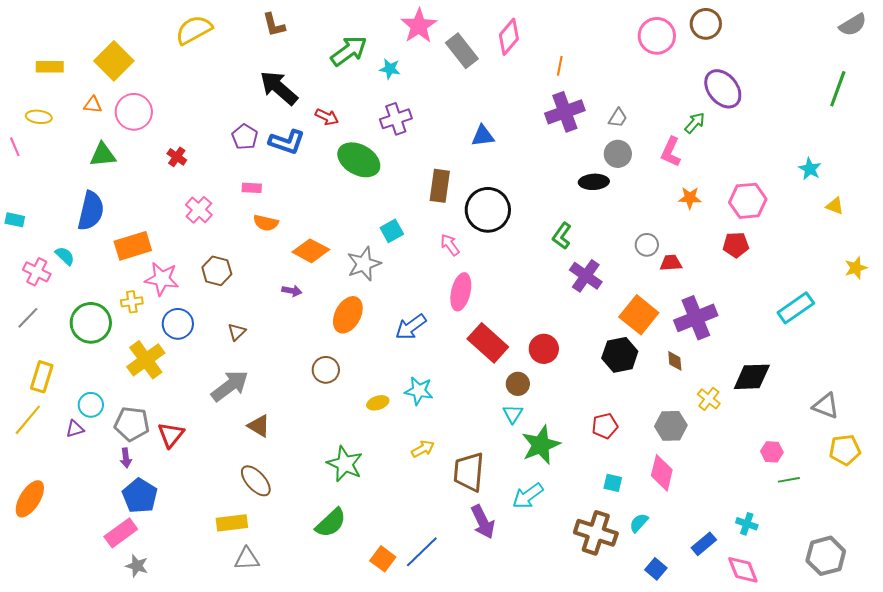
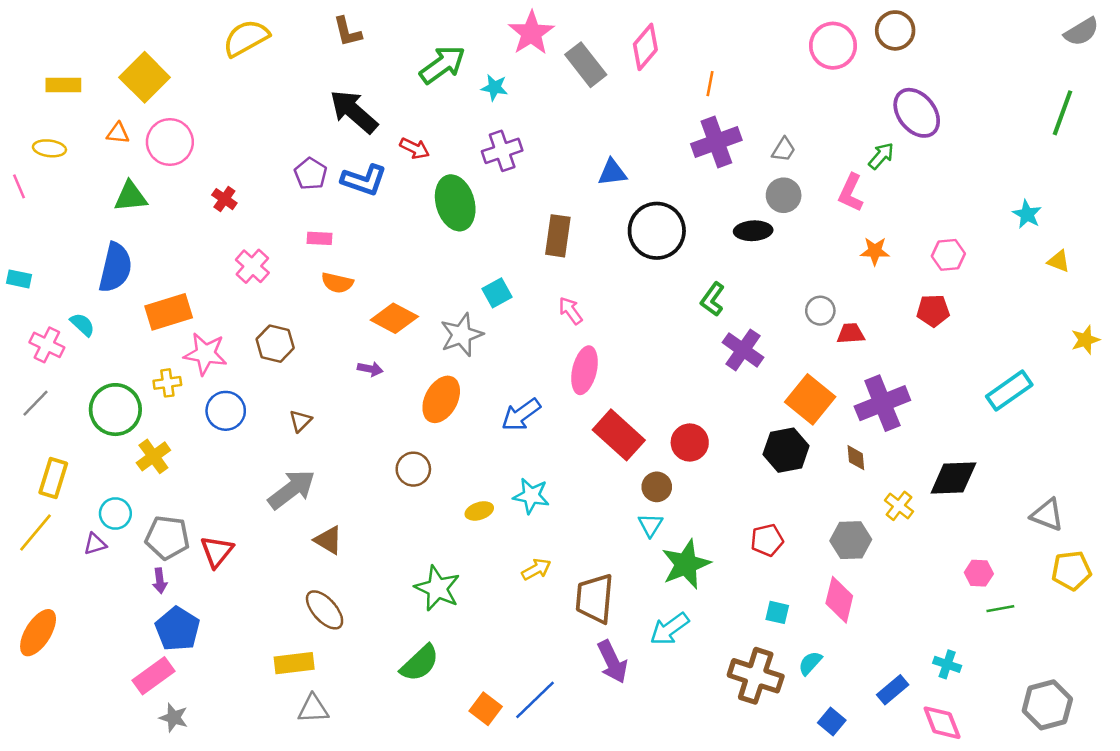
green ellipse: (359, 160) -> (455, 203), turned 45
pink hexagon: (748, 201) -> (948, 255), size x0.7
black circle: (488, 210) -> (657, 231), moved
yellow cross: (146, 360) -> (153, 456), moved, size x0.7

